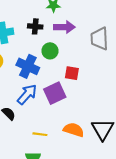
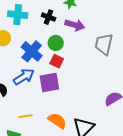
red square: (72, 73) -> (57, 61), moved
yellow line: (40, 134) -> (26, 116), turned -32

